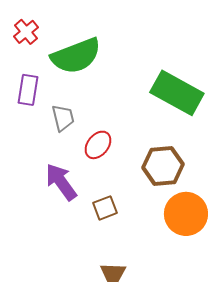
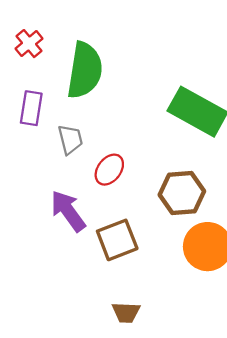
green semicircle: (76, 56) -> (85, 70), turned -60
brown square: (105, 208) -> (117, 240), size x1.5

